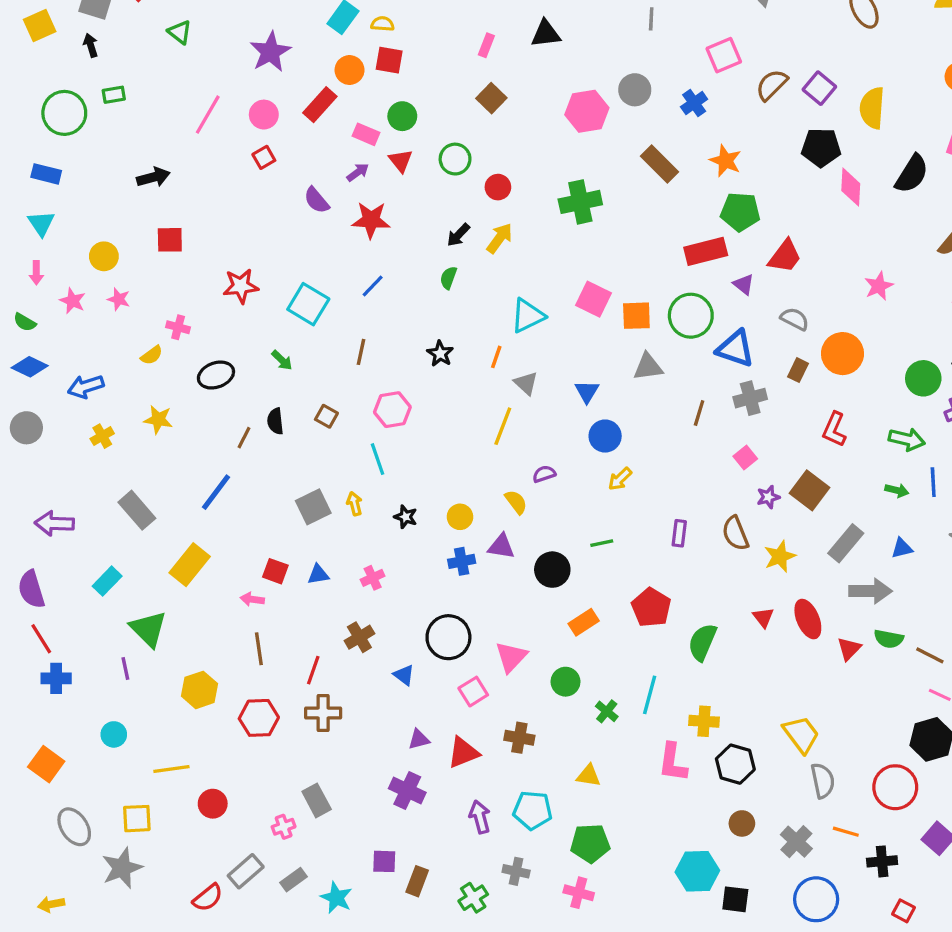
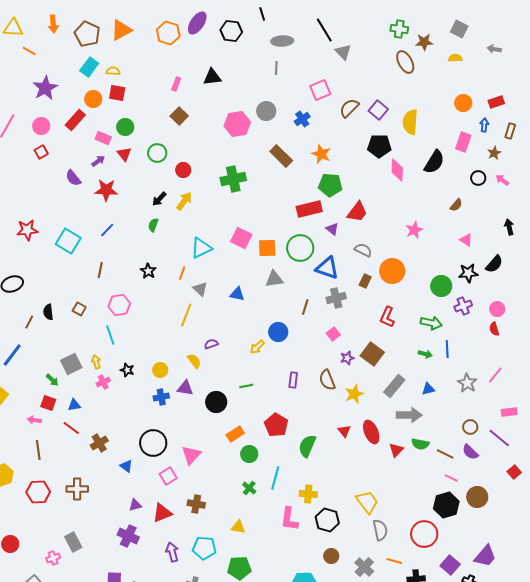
green arrow: (282, 360) -> (52, 380), moved
blue triangle: (587, 392) -> (237, 294), turned -49
blue circle: (605, 436) -> (278, 332), moved
pink cross: (373, 578) -> (103, 382), moved
red line: (313, 670) -> (71, 428), moved, turned -72
green circle: (566, 682) -> (249, 454), moved

